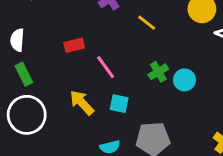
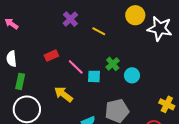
green rectangle: (24, 74) -> (20, 81), turned 49
cyan circle: (184, 80) -> (132, 75), moved
cyan square: (119, 104) -> (94, 76), moved

